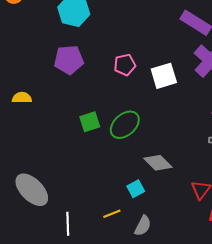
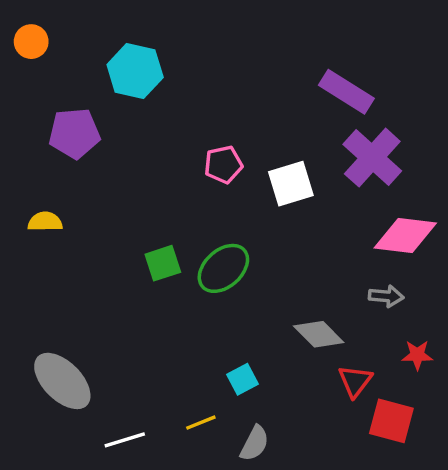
purple pentagon: (69, 60) -> (74, 133), moved
gray diamond: (158, 163) -> (319, 334), moved
white line: (68, 224) -> (125, 440), turned 75

